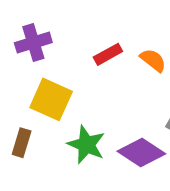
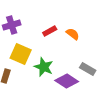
green star: (86, 145) -> (44, 67), moved

